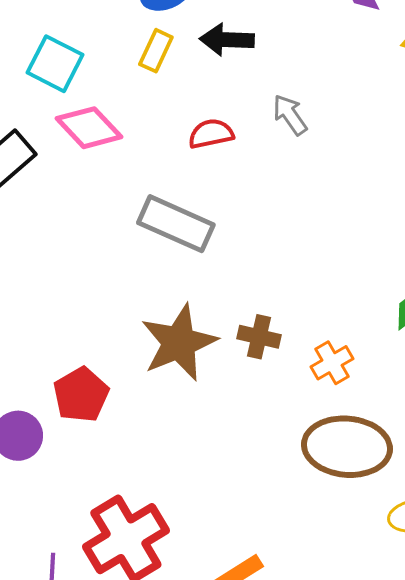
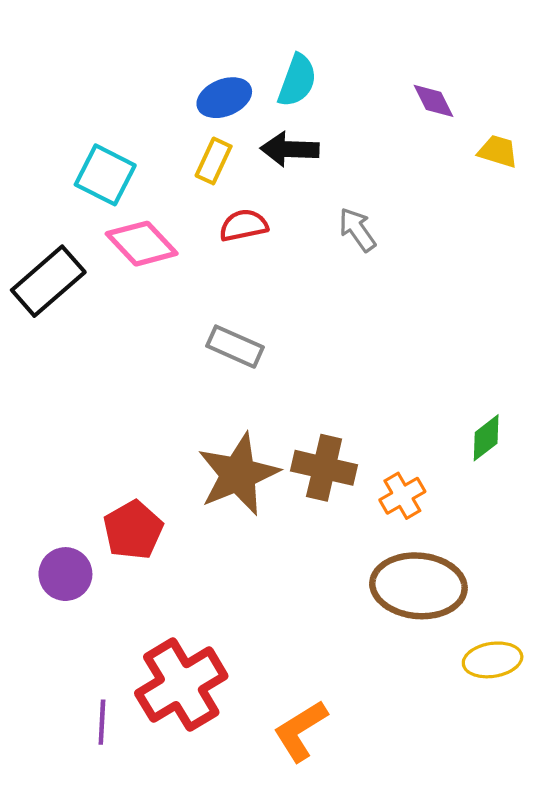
red semicircle: (211, 134) -> (244, 225), moved
gray rectangle: (176, 224) -> (235, 347), size x0.7
brown cross: (259, 337) -> (324, 468), size x1.4

